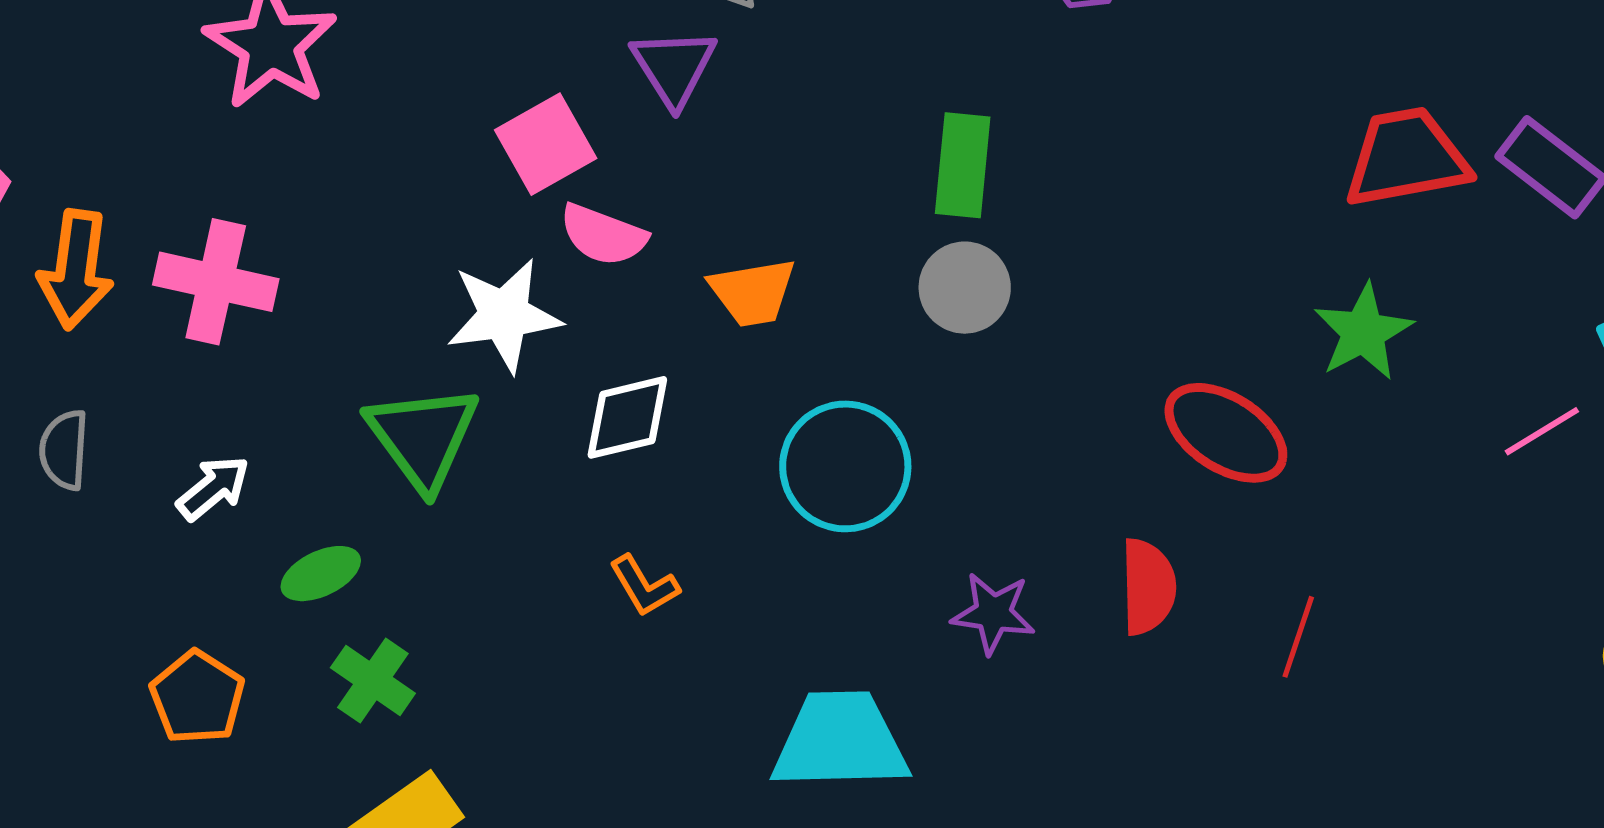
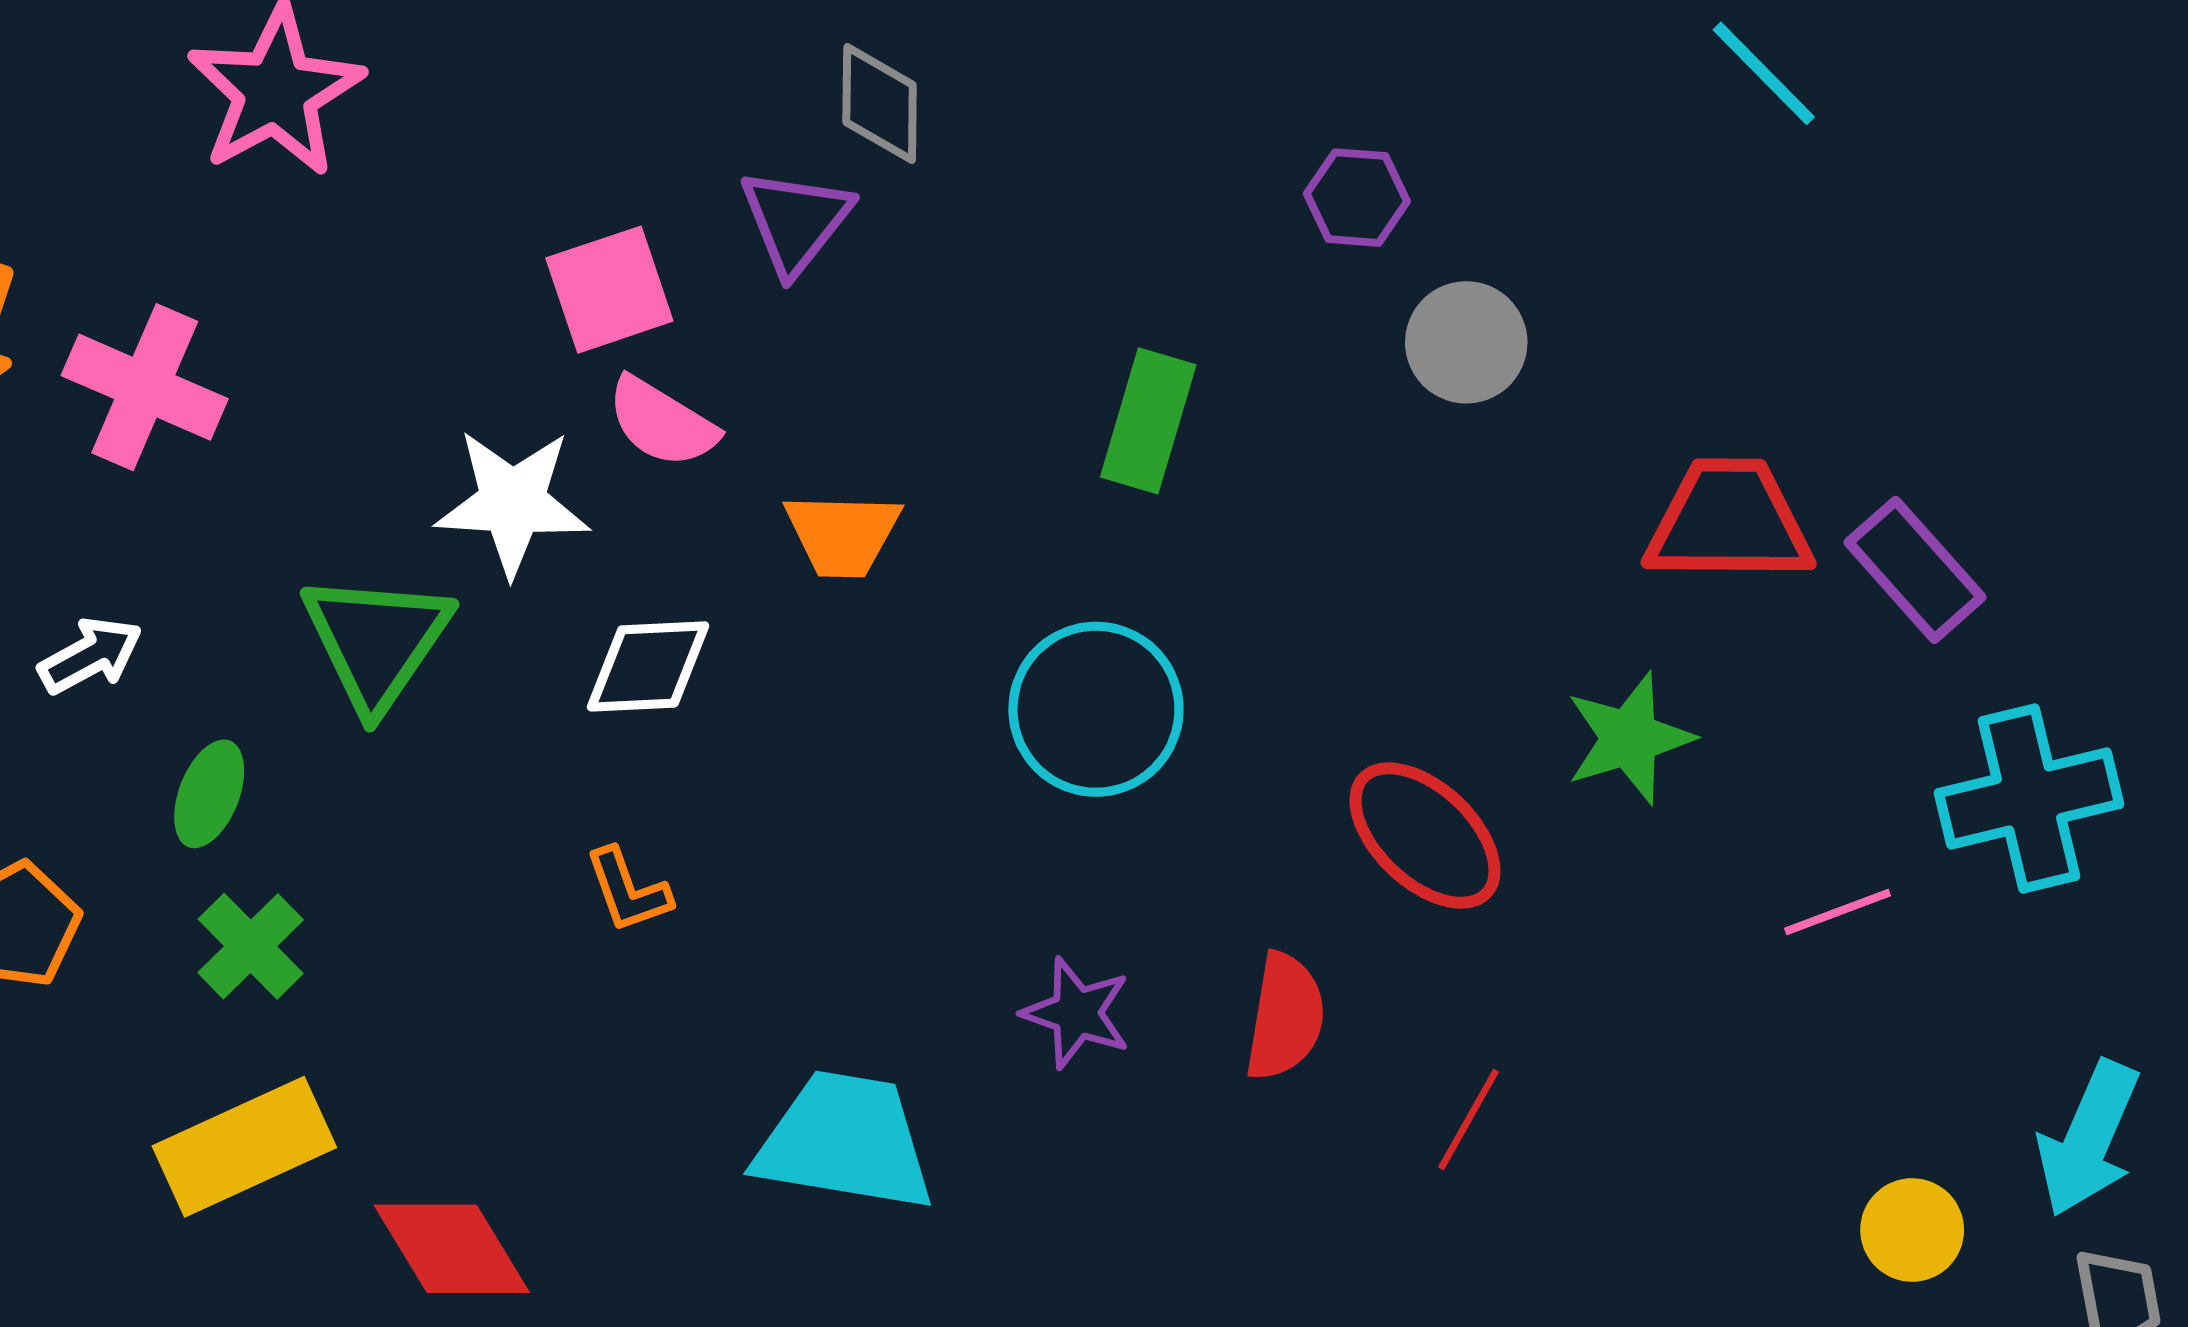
gray circle: (965, 288) -> (1466, 342), moved
cyan circle: (845, 466) -> (1096, 709), moved
green ellipse: (321, 574) -> (209, 794), turned -54

